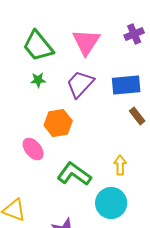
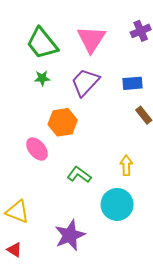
blue rectangle: (126, 85) -> (132, 83), size x0.7
green L-shape: (74, 174) -> (79, 175), size x0.7

